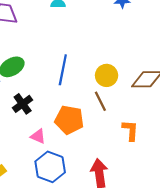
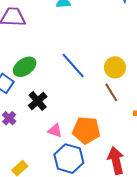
blue line: (63, 70) -> (73, 66), turned -48
orange pentagon: (69, 120) -> (86, 130), moved

